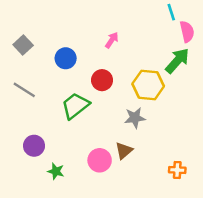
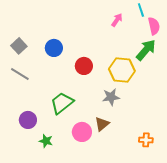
pink arrow: (112, 40) -> (117, 20), moved
gray square: (23, 45) -> (19, 46), moved
green trapezoid: (75, 106) -> (62, 103), moved

